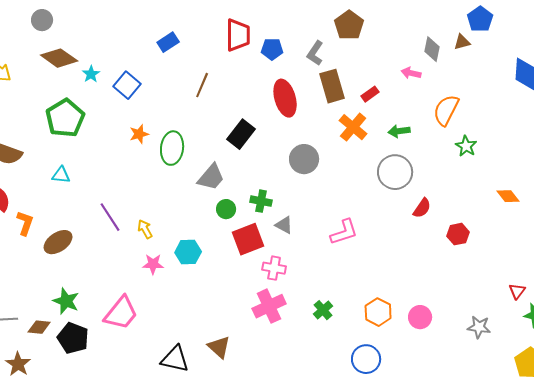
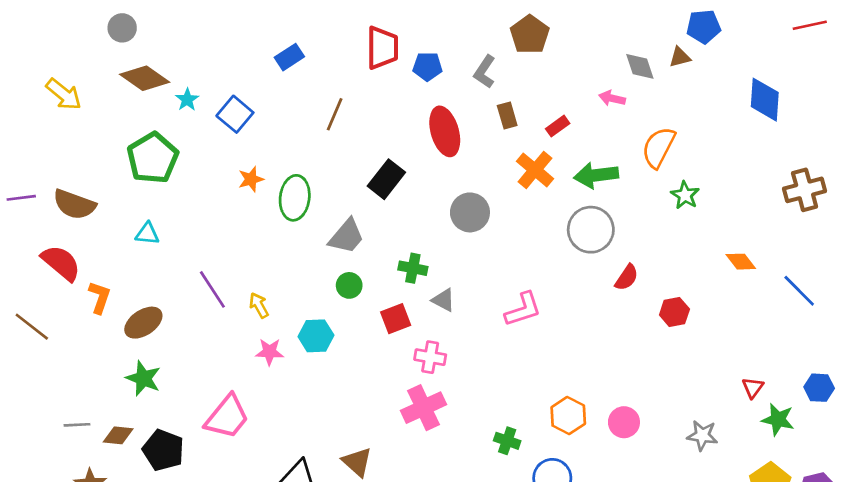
blue pentagon: (480, 19) -> (704, 27), turned 30
gray diamond: (432, 49) -> (640, 66), turned -30
brown rectangle: (332, 86) -> (507, 116), size x0.6
green arrow: (399, 131) -> (596, 175), size x1.5
green circle: (226, 209) -> (349, 285), moved
red square: (248, 239) -> (396, 319), size x0.7
green star: (66, 301) -> (143, 378), moved
green cross: (323, 310) -> (507, 441), moved, turned -30

